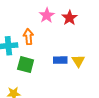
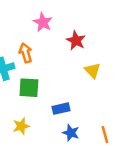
red star: (70, 18) -> (76, 41), moved
blue rectangle: (60, 60) -> (61, 109), moved

